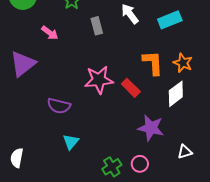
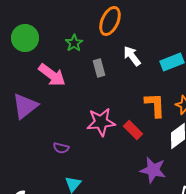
pink arrow: (50, 33) -> (52, 75), size x1.6
purple semicircle: (59, 106) -> (61, 148), size x0.7

